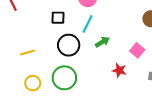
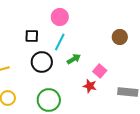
pink square: (137, 50) -> (100, 71), moved
green circle: (64, 78) -> (49, 100), moved

